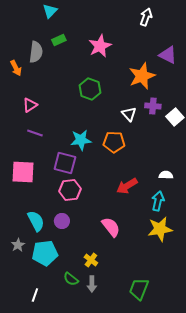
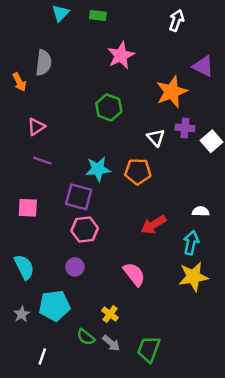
green rectangle: (59, 40) -> (98, 16), moved, turned 32
pink square: (23, 172) -> (28, 208), size x0.7
cyan semicircle: (36, 221) -> (24, 267), moved
gray star: (18, 245) -> (22, 314), moved
gray arrow: (92, 284) -> (111, 343), turned -49
green trapezoid: (139, 289) -> (149, 349), moved

